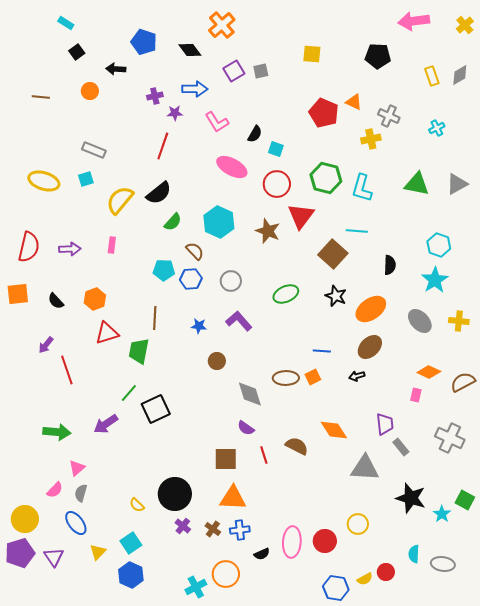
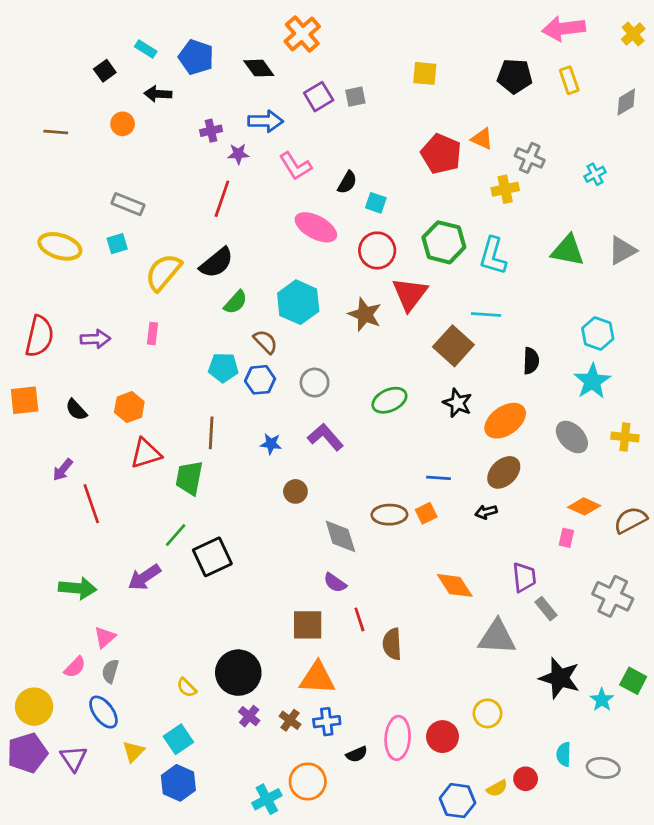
cyan rectangle: (66, 23) -> (146, 49), moved
yellow rectangle: (432, 76) -> (569, 80), moved
brown semicircle: (297, 446) -> (392, 644), moved, turned -120

